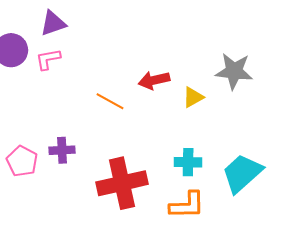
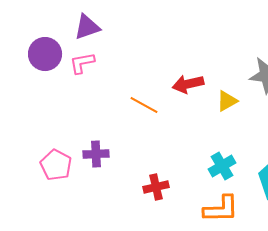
cyan cross: (188, 162) -> (222, 166), turned -32
red cross: (122, 183) -> (156, 187), size x0.5

